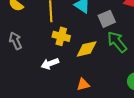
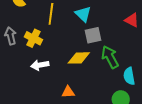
gray square: (107, 19) -> (93, 35), moved
yellow cross: (61, 36) -> (33, 38), moved

